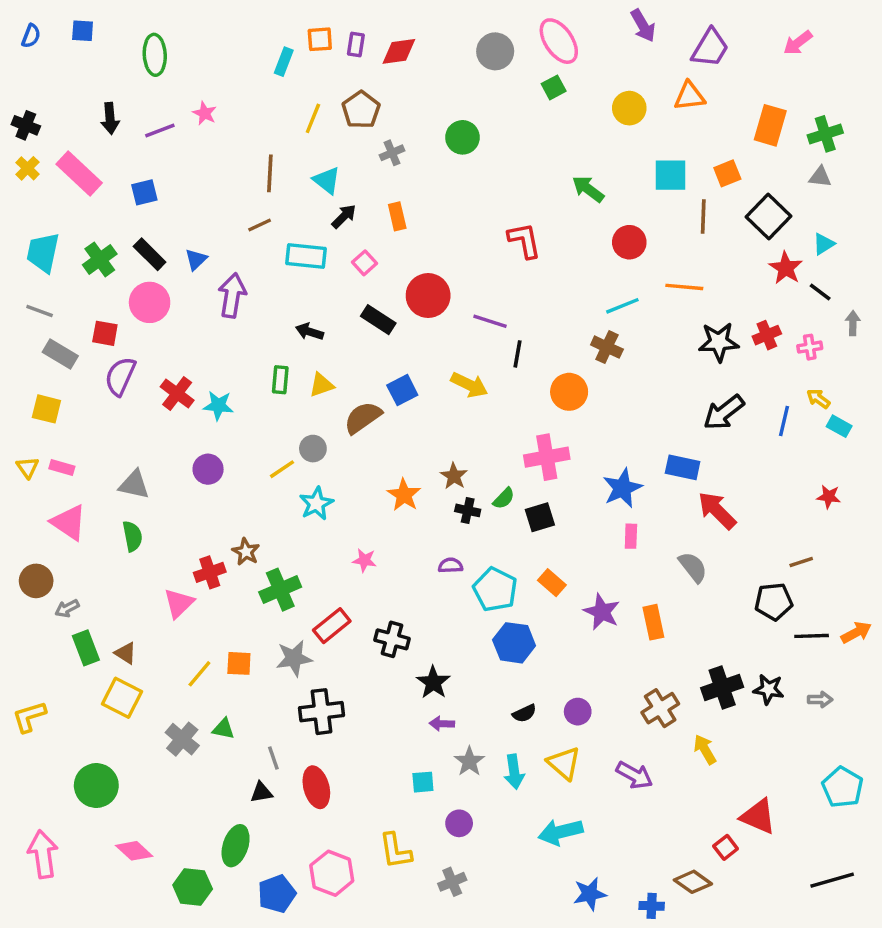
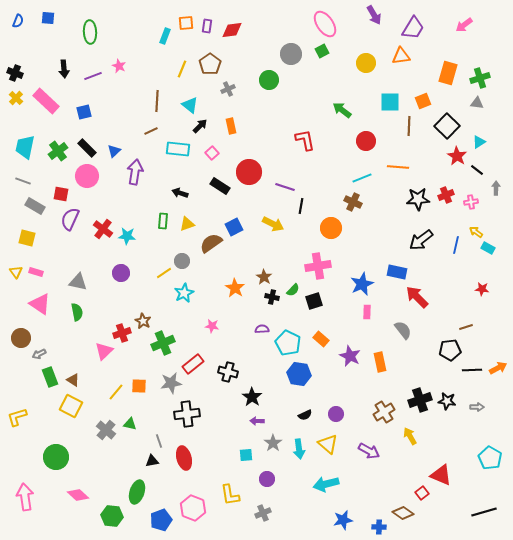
gray circle: (495, 51) -> (291, 54), moved

